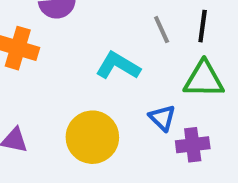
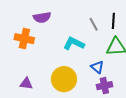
purple cross: (193, 145) -> (104, 86), moved

